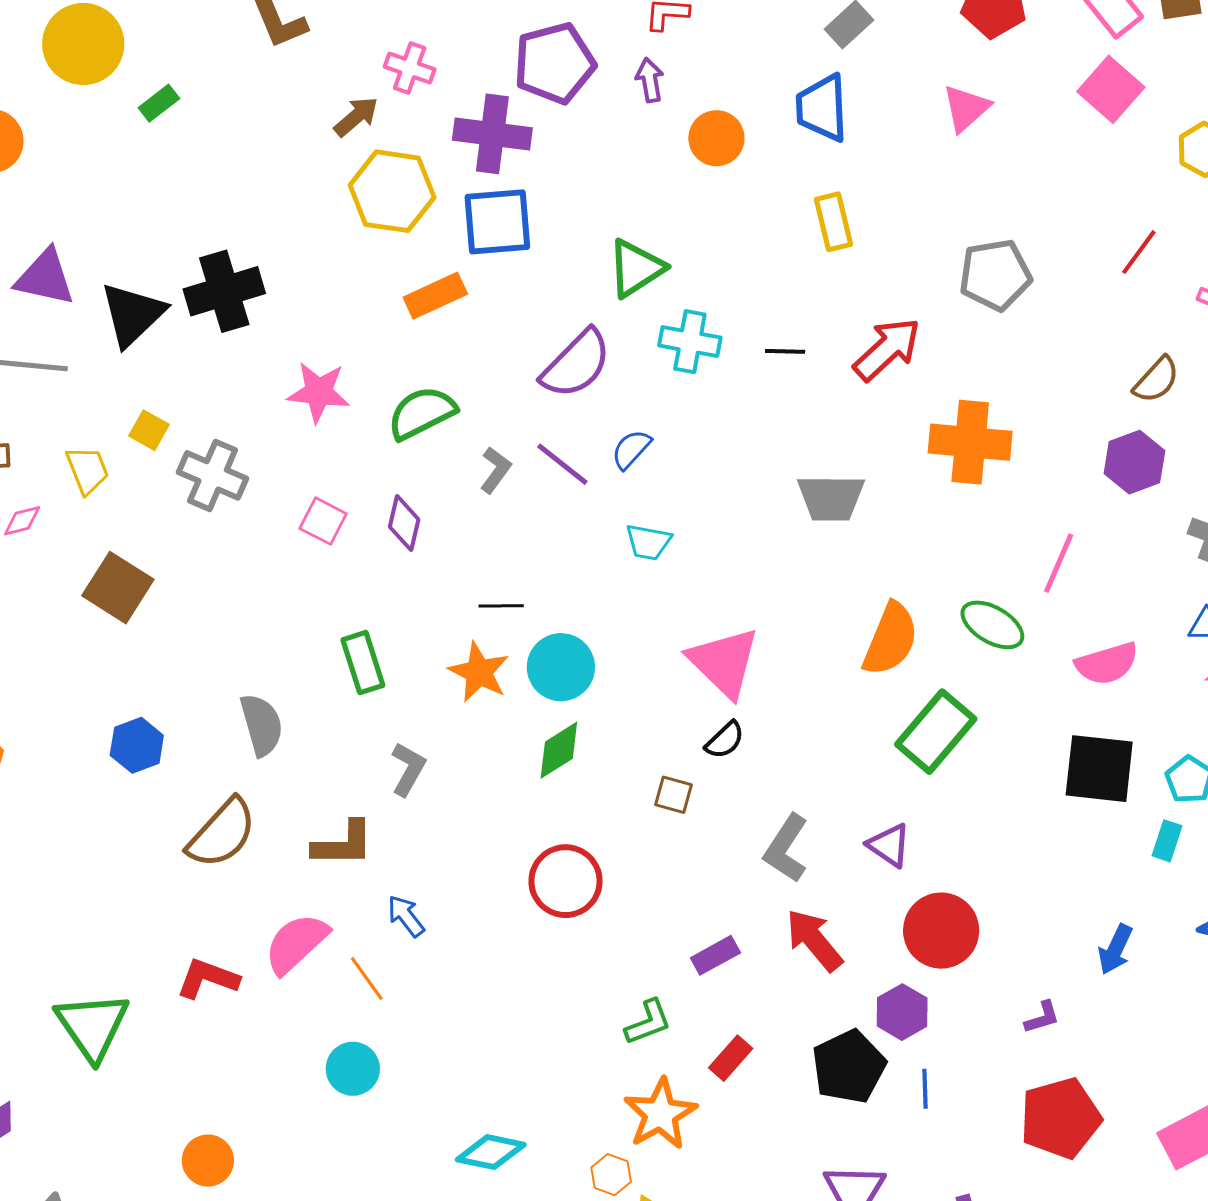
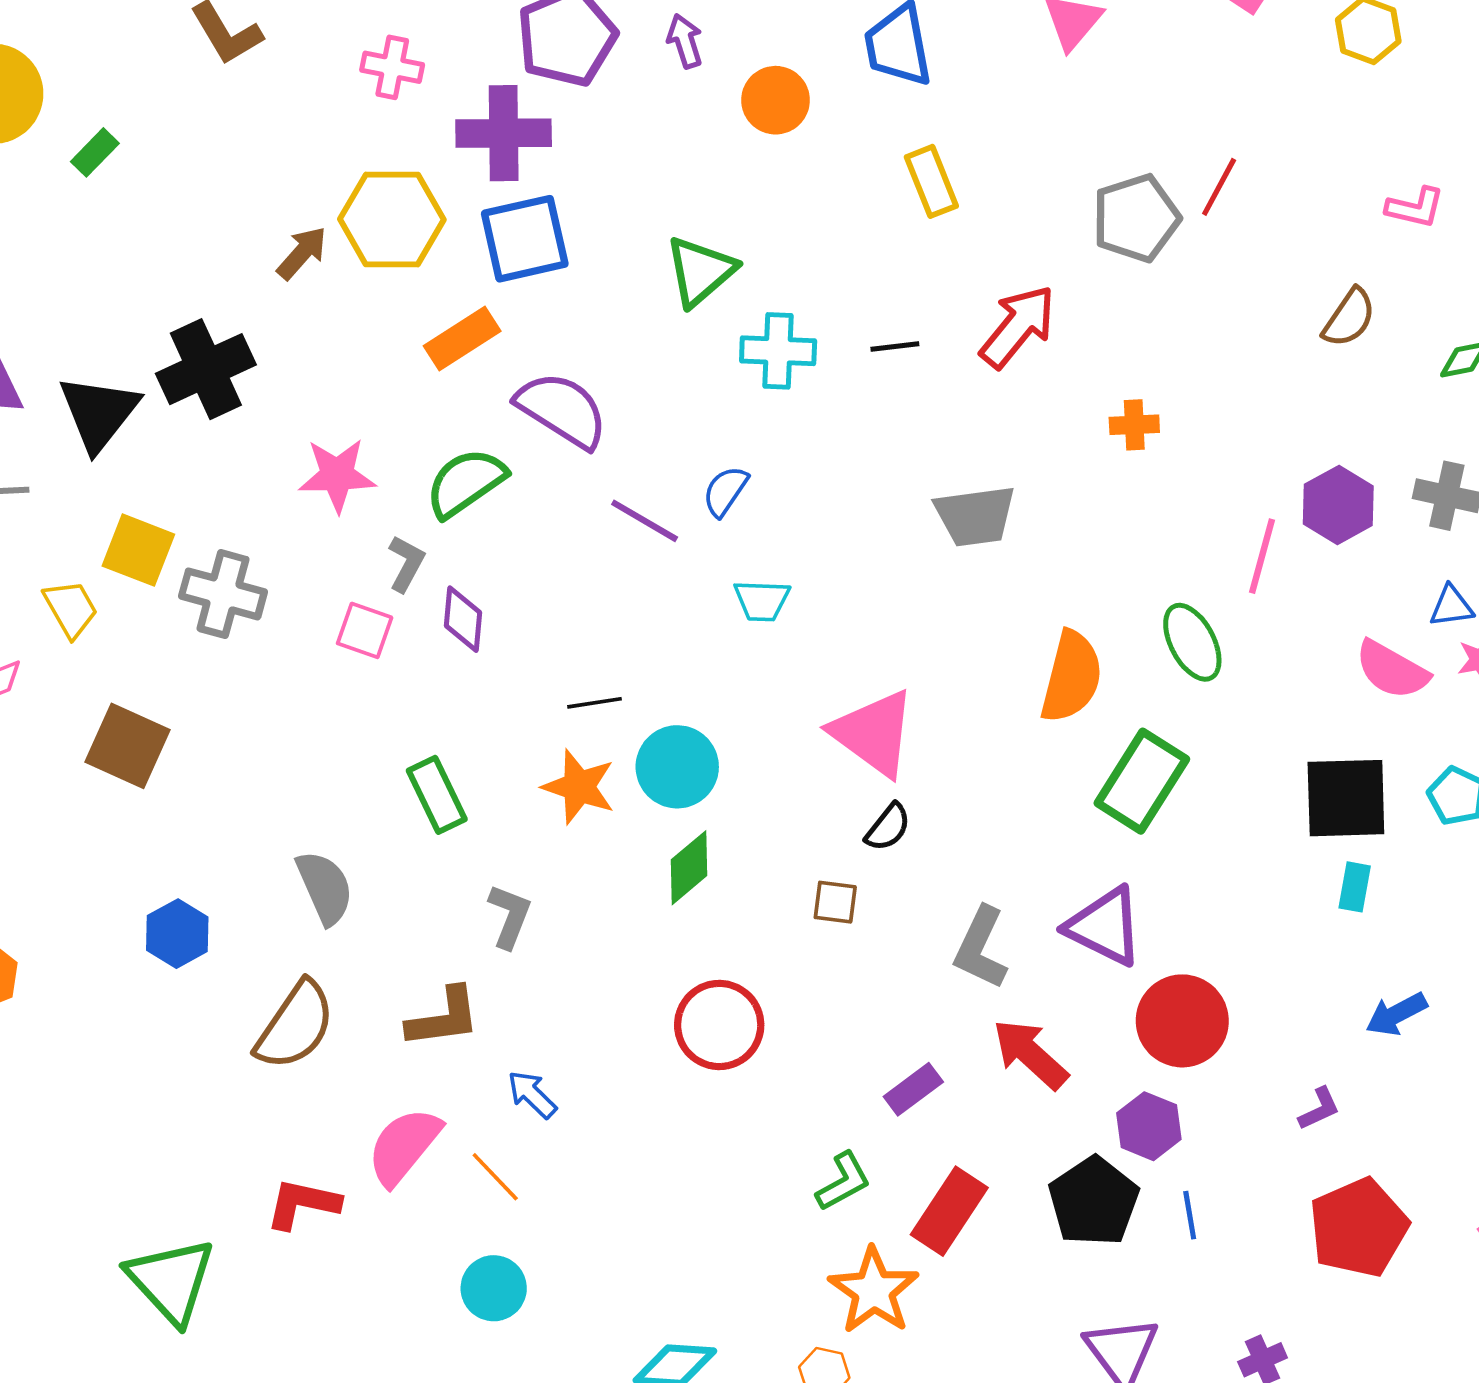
brown arrow: (356, 117) -> (302, 253), moved
red line: (1139, 252) -> (1219, 187), moved
purple semicircle: (576, 364) -> (562, 410), moved, turned -94
yellow square: (149, 430) -> (138, 550), size x1.5
orange cross: (970, 442) -> (1134, 425), size x0.5
purple hexagon: (1134, 462) -> (1338, 505), moved
gray L-shape: (495, 470) -> (406, 563), moved
green ellipse: (992, 625) -> (1192, 642), turned 40
pink semicircle: (1107, 664) -> (1392, 670), moved, turned 54
cyan rectangle: (1167, 841) -> (1355, 887), moved
purple triangle: (889, 845) -> (1105, 926), size x1.5
blue arrow: (1115, 949) -> (1396, 1014), turned 45
red rectangle: (731, 1058) -> (949, 1211), size x1.5

